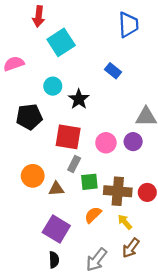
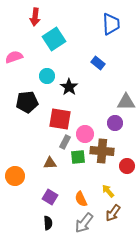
pink circle: (106, 143) -> (85, 134), moved
orange circle: (33, 176) -> (15, 176), moved
brown cross: (118, 191) -> (102, 151), moved
orange semicircle: (93, 215) -> (81, 199), moved, turned -70
purple square: (56, 229) -> (50, 197), size x0.7

